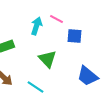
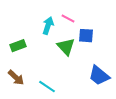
green triangle: (47, 59) -> (66, 47), moved

